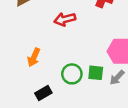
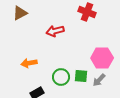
orange arrow: (34, 57) -> (29, 63), turned 56

